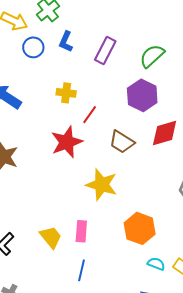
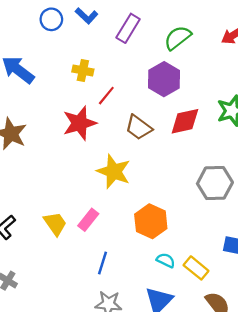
blue L-shape: (66, 42) -> (87, 16), turned -75
pink rectangle: (81, 231) -> (88, 220), turned 30
blue line: (81, 270) -> (102, 263), moved

